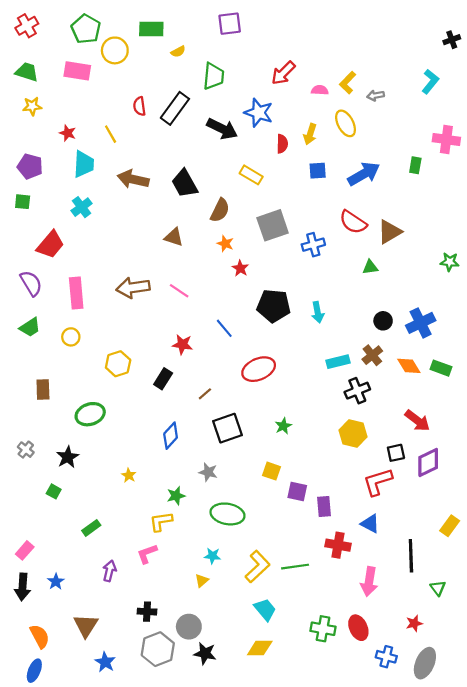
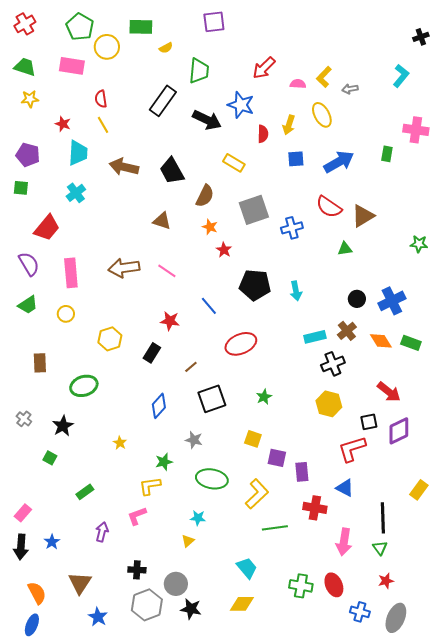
red semicircle: (139, 106) -> (101, 99), moved
yellow L-shape: (258, 567) -> (257, 494), moved
green triangle: (438, 588) -> (380, 548), moved

